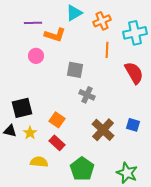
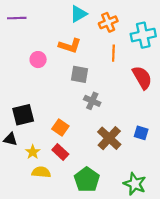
purple line: (33, 23) -> (17, 18), moved
orange L-shape: (55, 35) -> (70, 46), moved
yellow star: (30, 133) -> (33, 152), moved

